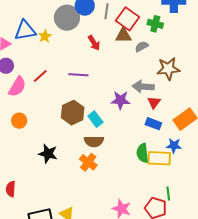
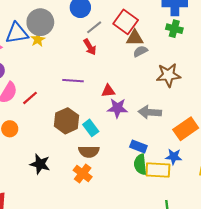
gray line: (106, 11) -> (94, 27), moved, turned 42
gray circle: (67, 18) -> (40, 22), moved
green cross: (155, 24) -> (174, 29), moved
brown triangle: (123, 35) -> (135, 38), moved
red line: (40, 76) -> (30, 98), moved
gray arrow: (143, 87) -> (150, 112), moved
red triangle: (154, 102) -> (108, 91), moved, turned 48
blue rectangle: (153, 124) -> (138, 146), moved

